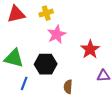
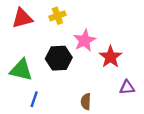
pink star: (57, 34) -> (85, 40), moved
black hexagon: (46, 64) -> (59, 58), moved

